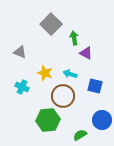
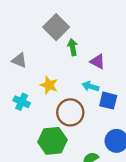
green arrow: (74, 38) -> (73, 47), moved
cyan arrow: (70, 74) -> (90, 86), moved

